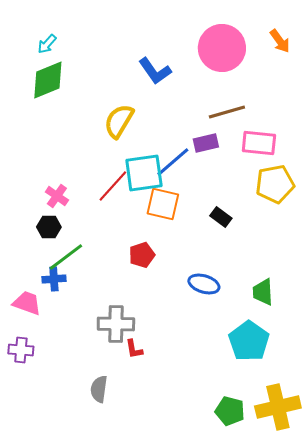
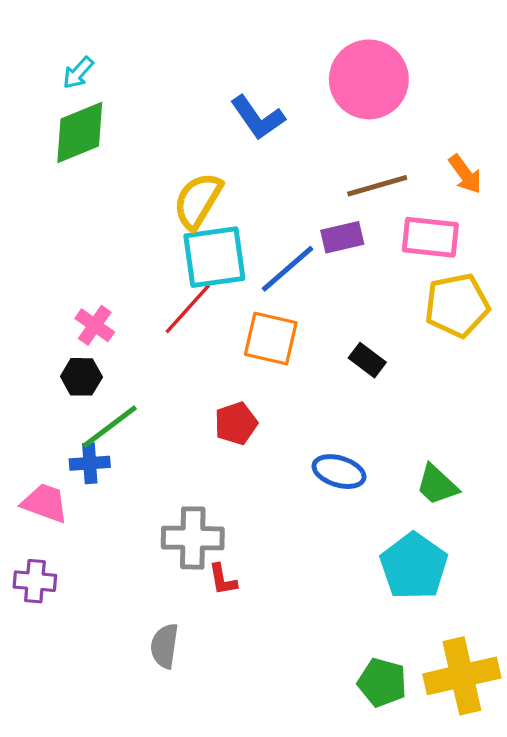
orange arrow: (280, 41) -> (465, 174), moved
cyan square: (144, 173) -> (214, 257), moved
green trapezoid: (263, 292) -> (437, 485), turned -44

